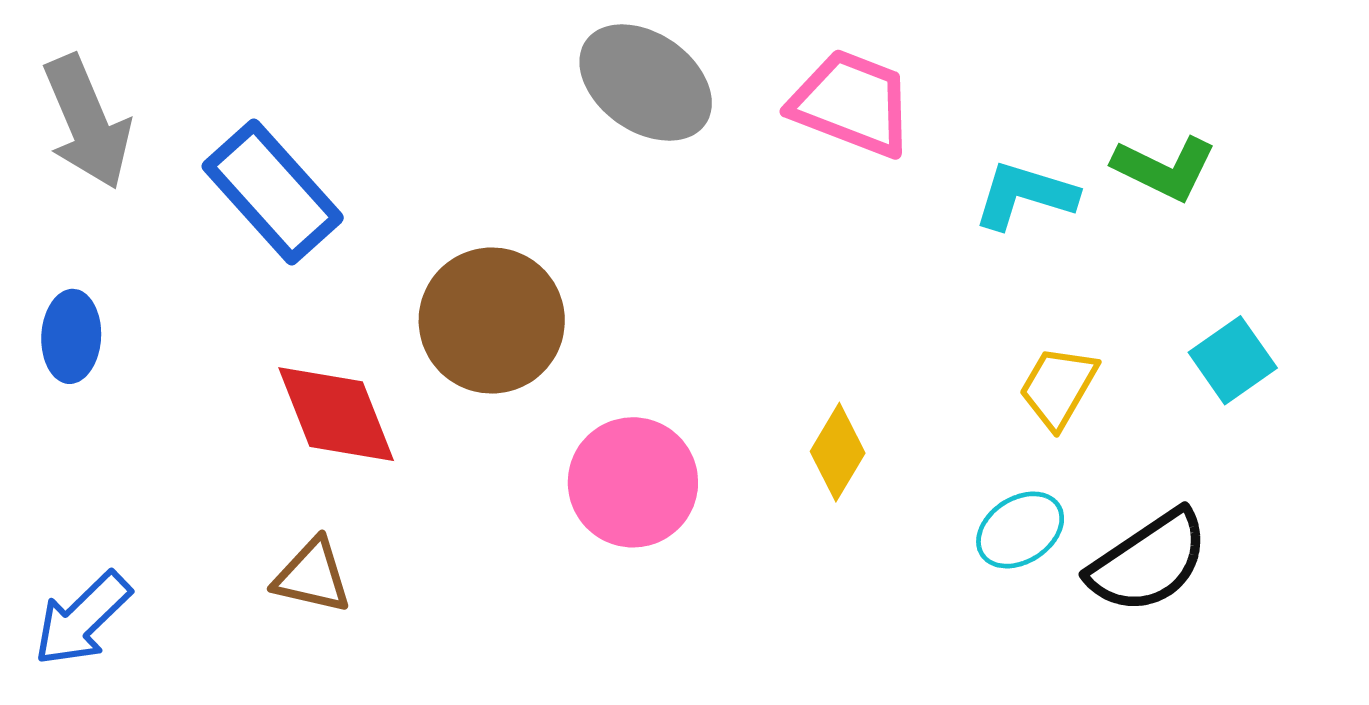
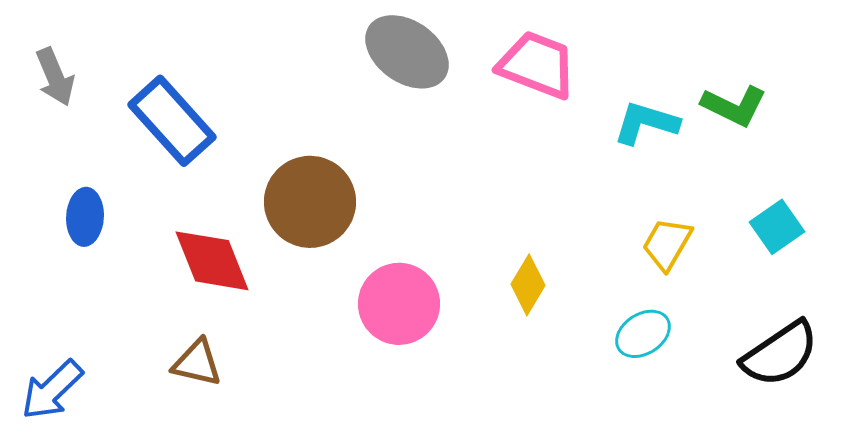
gray arrow: (87, 122) -> (55, 77), size x0.7
blue ellipse: (71, 336) -> (85, 217), moved
black semicircle: (1149, 562) -> (780, 354), moved

